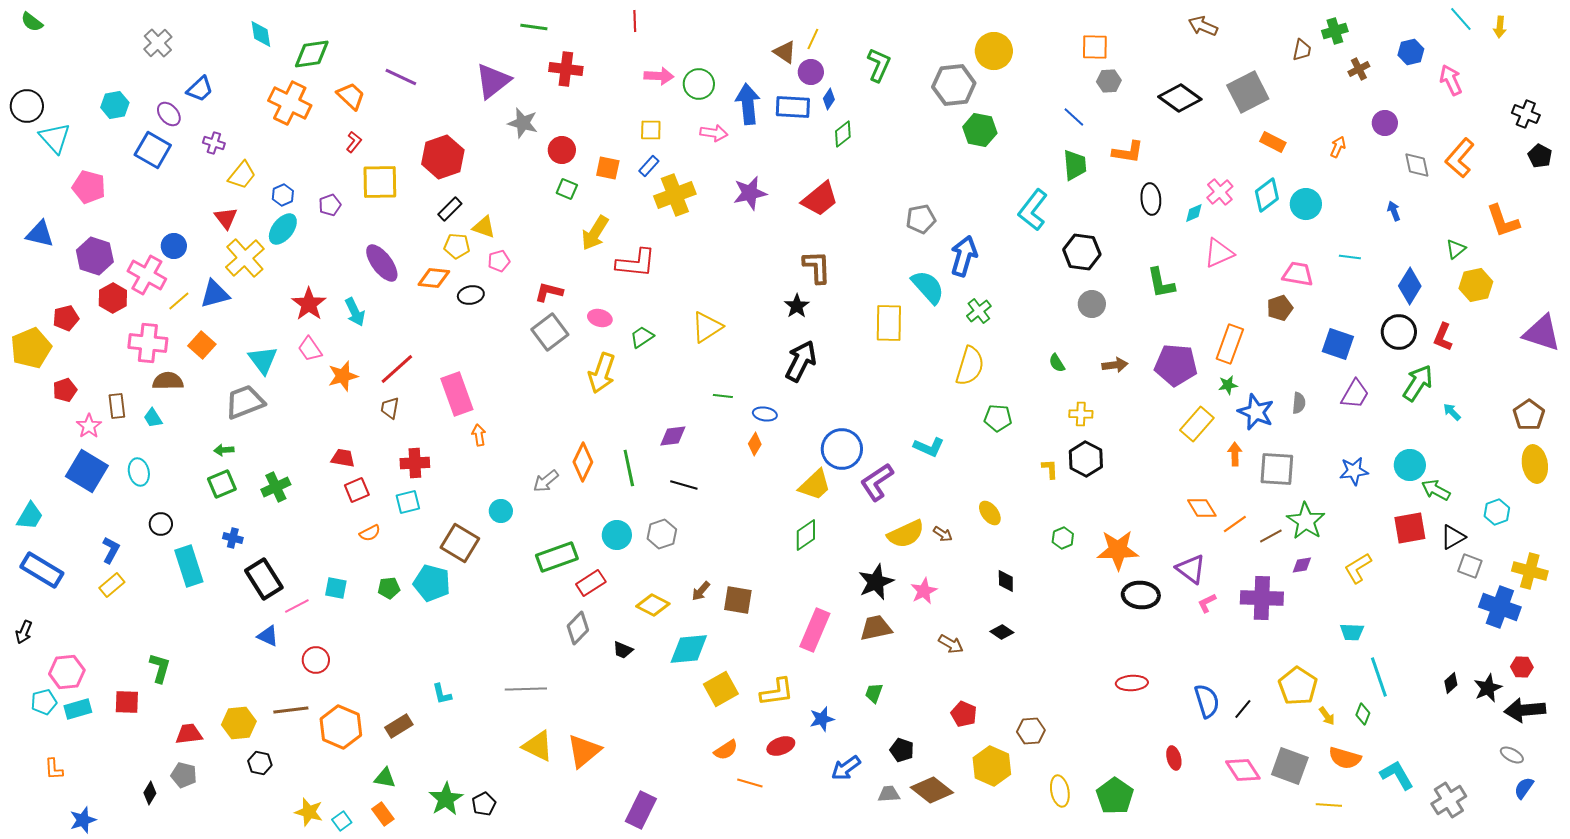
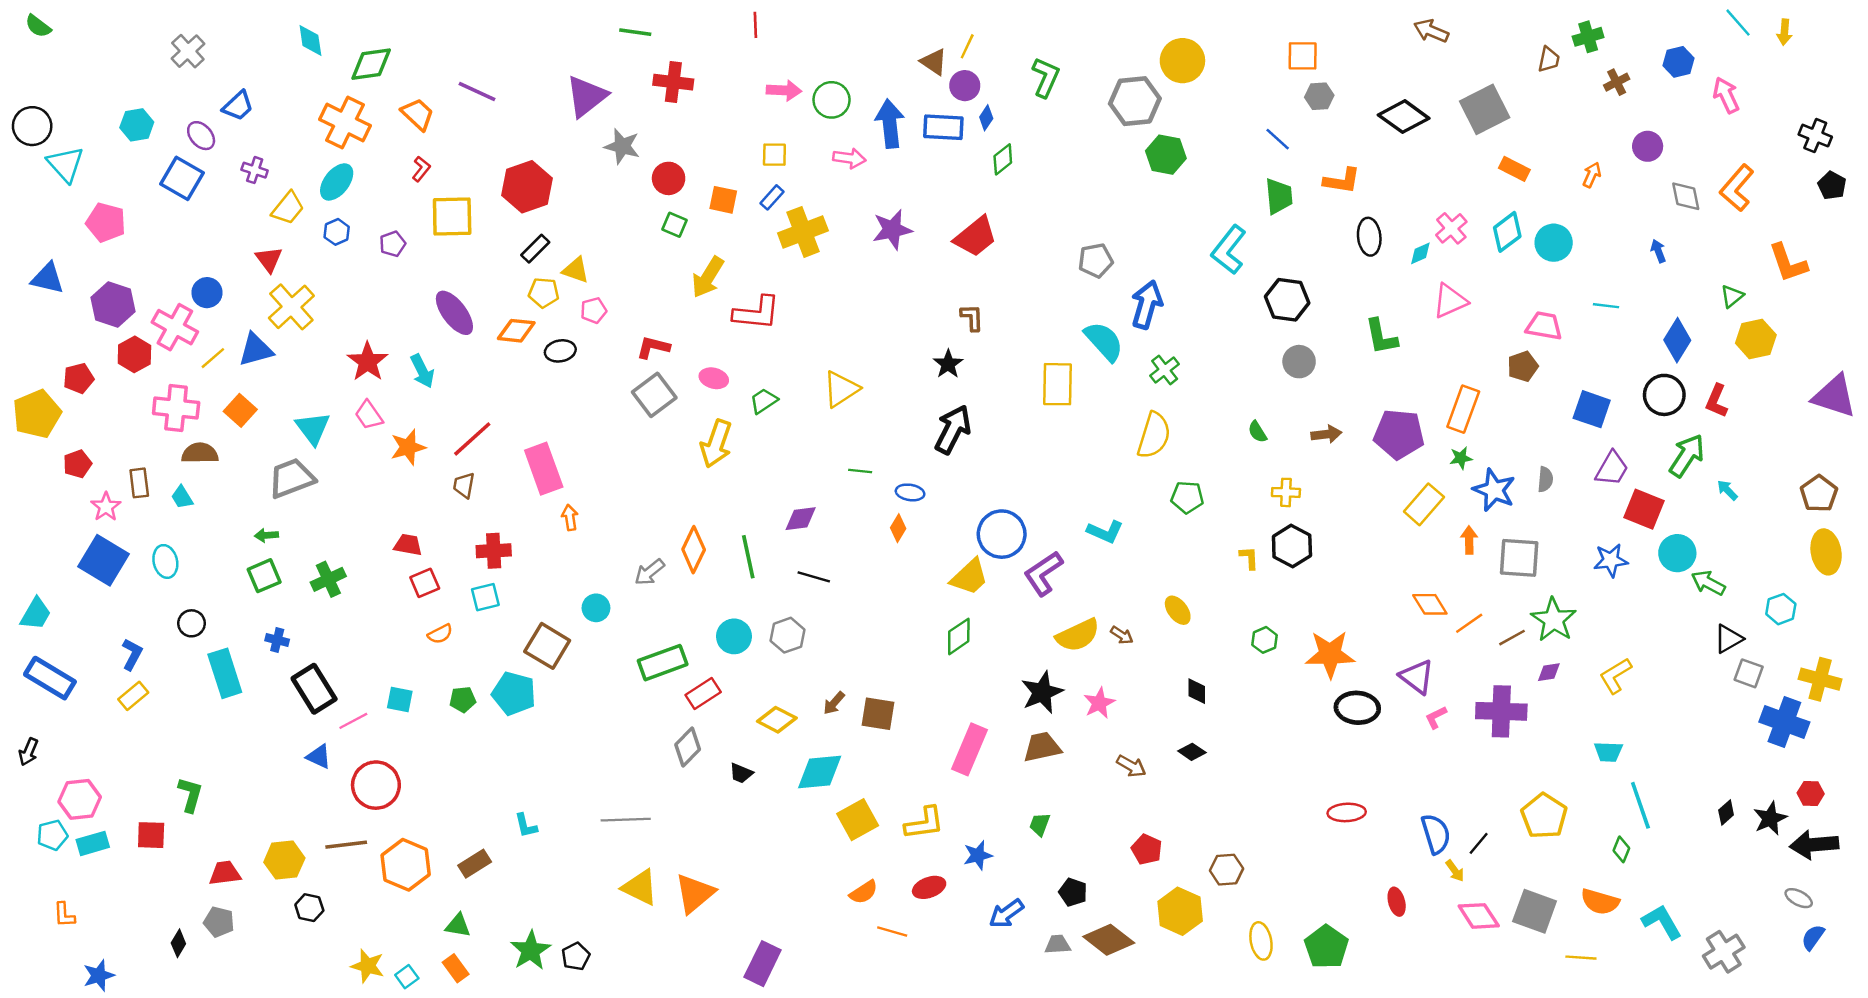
cyan ellipse: (283, 229) -> (337, 182), moved
brown L-shape: (817, 267) -> (972, 318), size x0.7
red square: (1410, 528) -> (1644, 509), moved, turned 32
red circle: (316, 660) -> (376, 785), size x1.5
yellow arrow: (1327, 716) -> (1455, 871), moved

